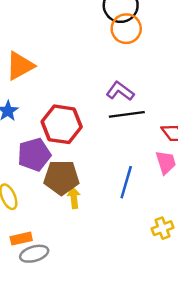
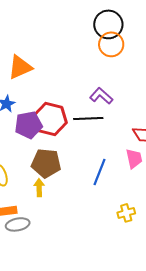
black line: (127, 114) -> (88, 118), moved
purple pentagon: (34, 155) -> (28, 125), moved
yellow arrow: (74, 198) -> (39, 188), moved

